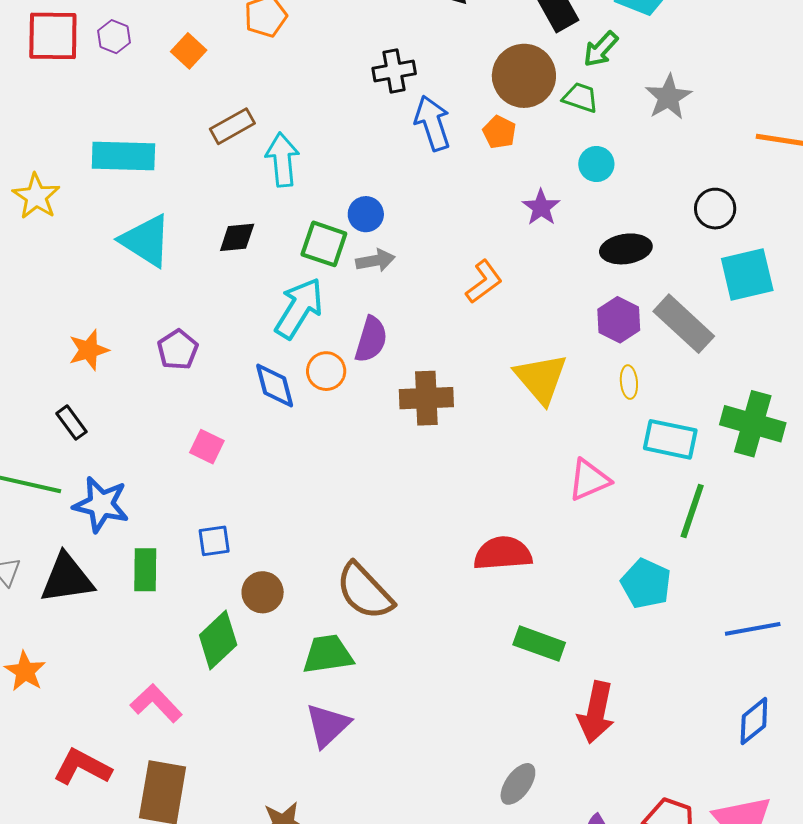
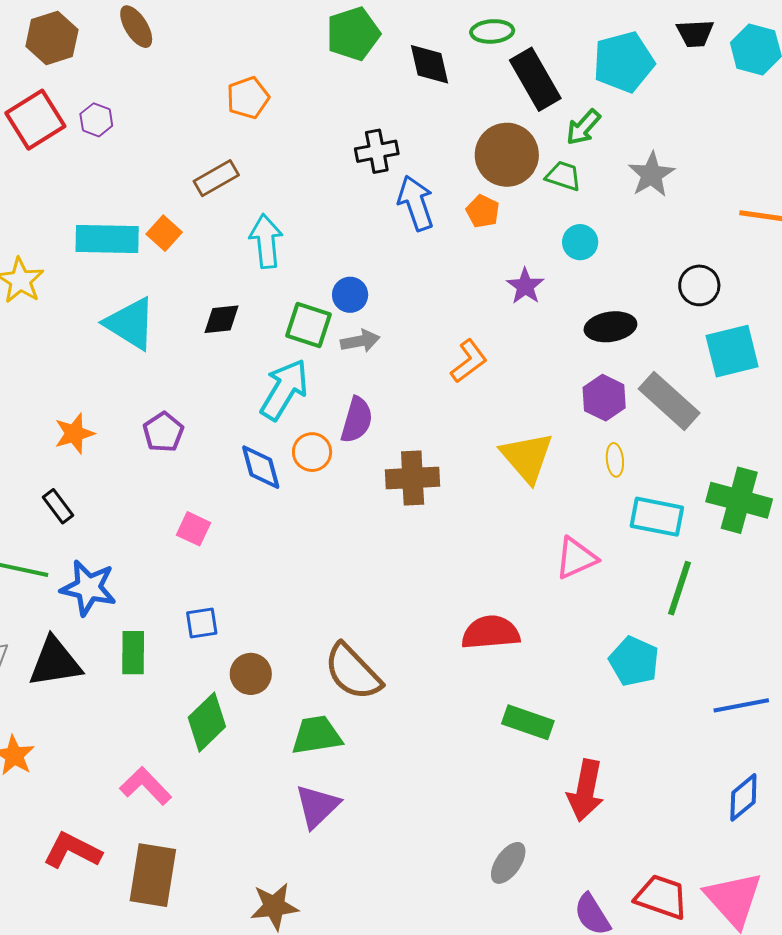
red square: (53, 36) -> (35, 120), turned -32
orange square: (189, 51) -> (164, 233), moved
brown rectangle: (232, 126) -> (216, 178), moved

